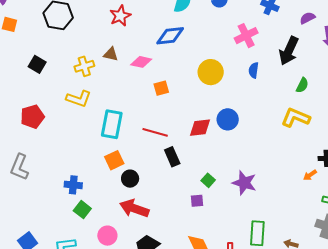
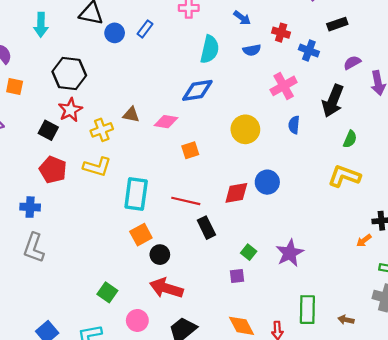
red star: (120, 16) -> (70, 110), moved
red pentagon: (32, 117) -> (53, 170), moved, turned -30
purple star: (244, 183) -> (290, 253), turned 30
blue cross: (73, 185) -> (30, 207), moved

